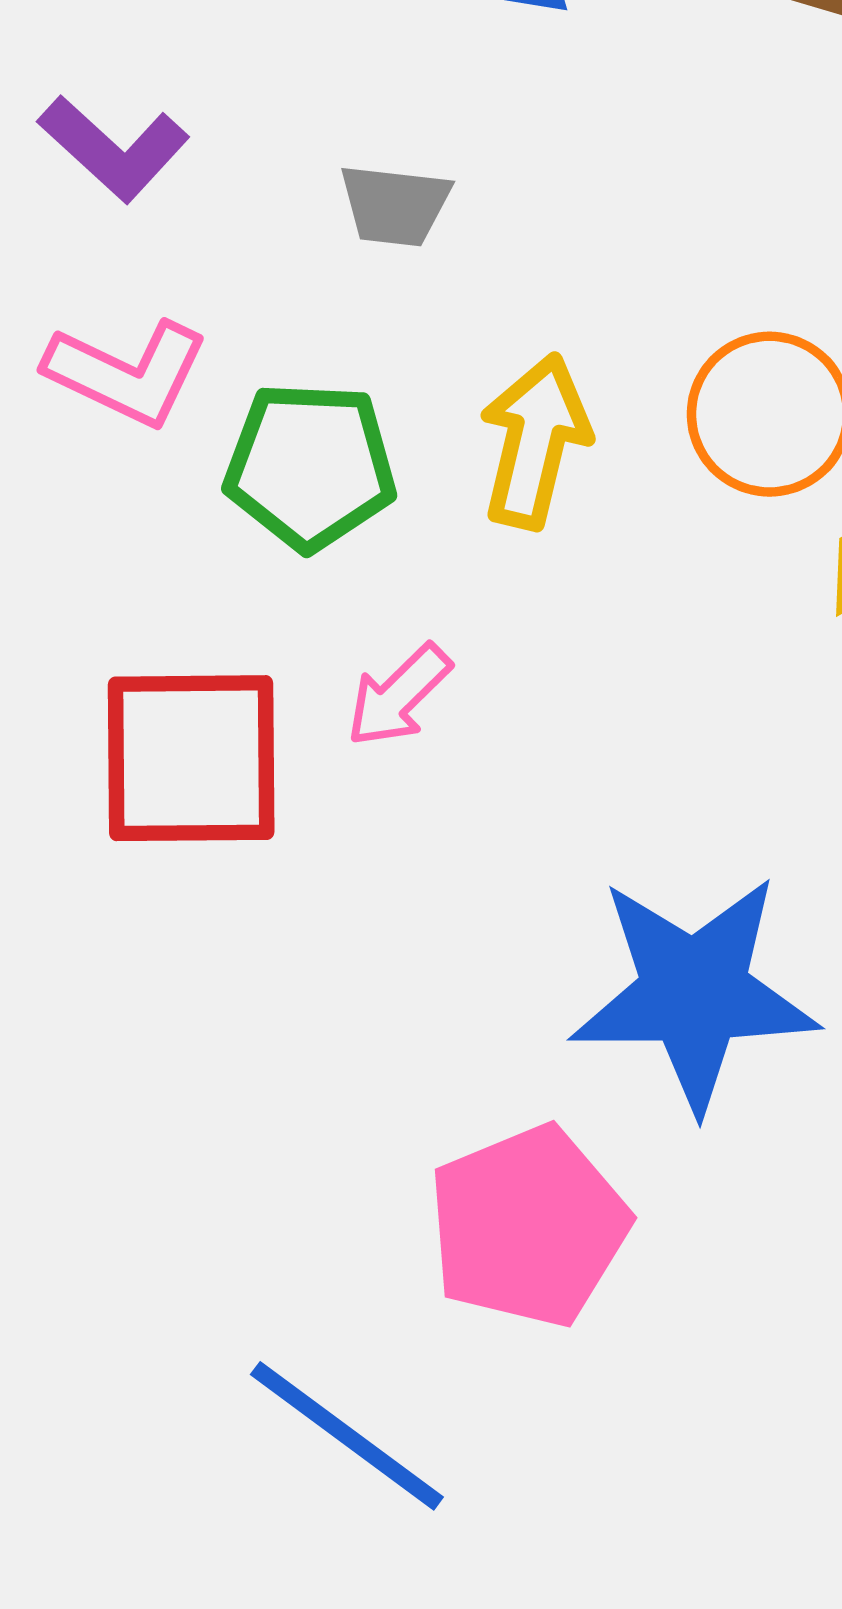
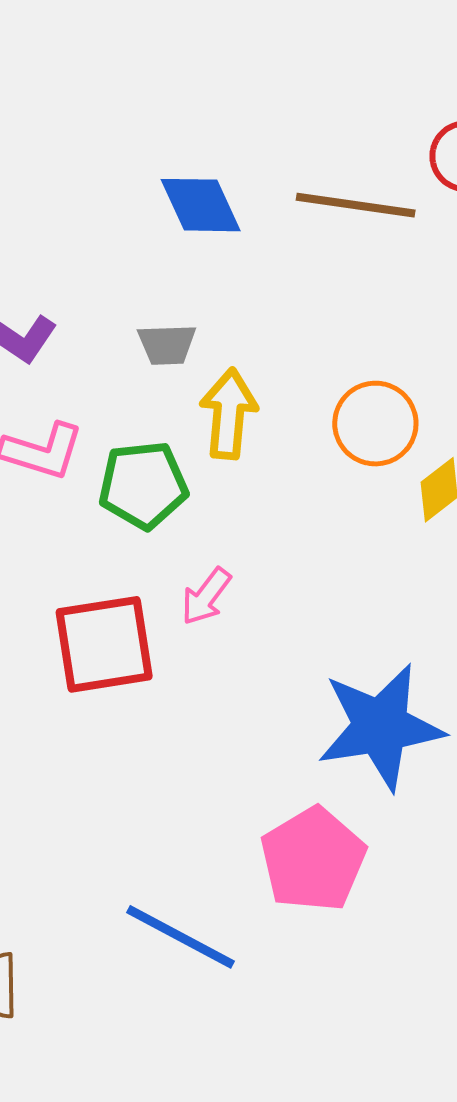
yellow arrow: (535, 441) -> (229, 414), moved
blue line: (347, 1436) -> (181, 937), moved

